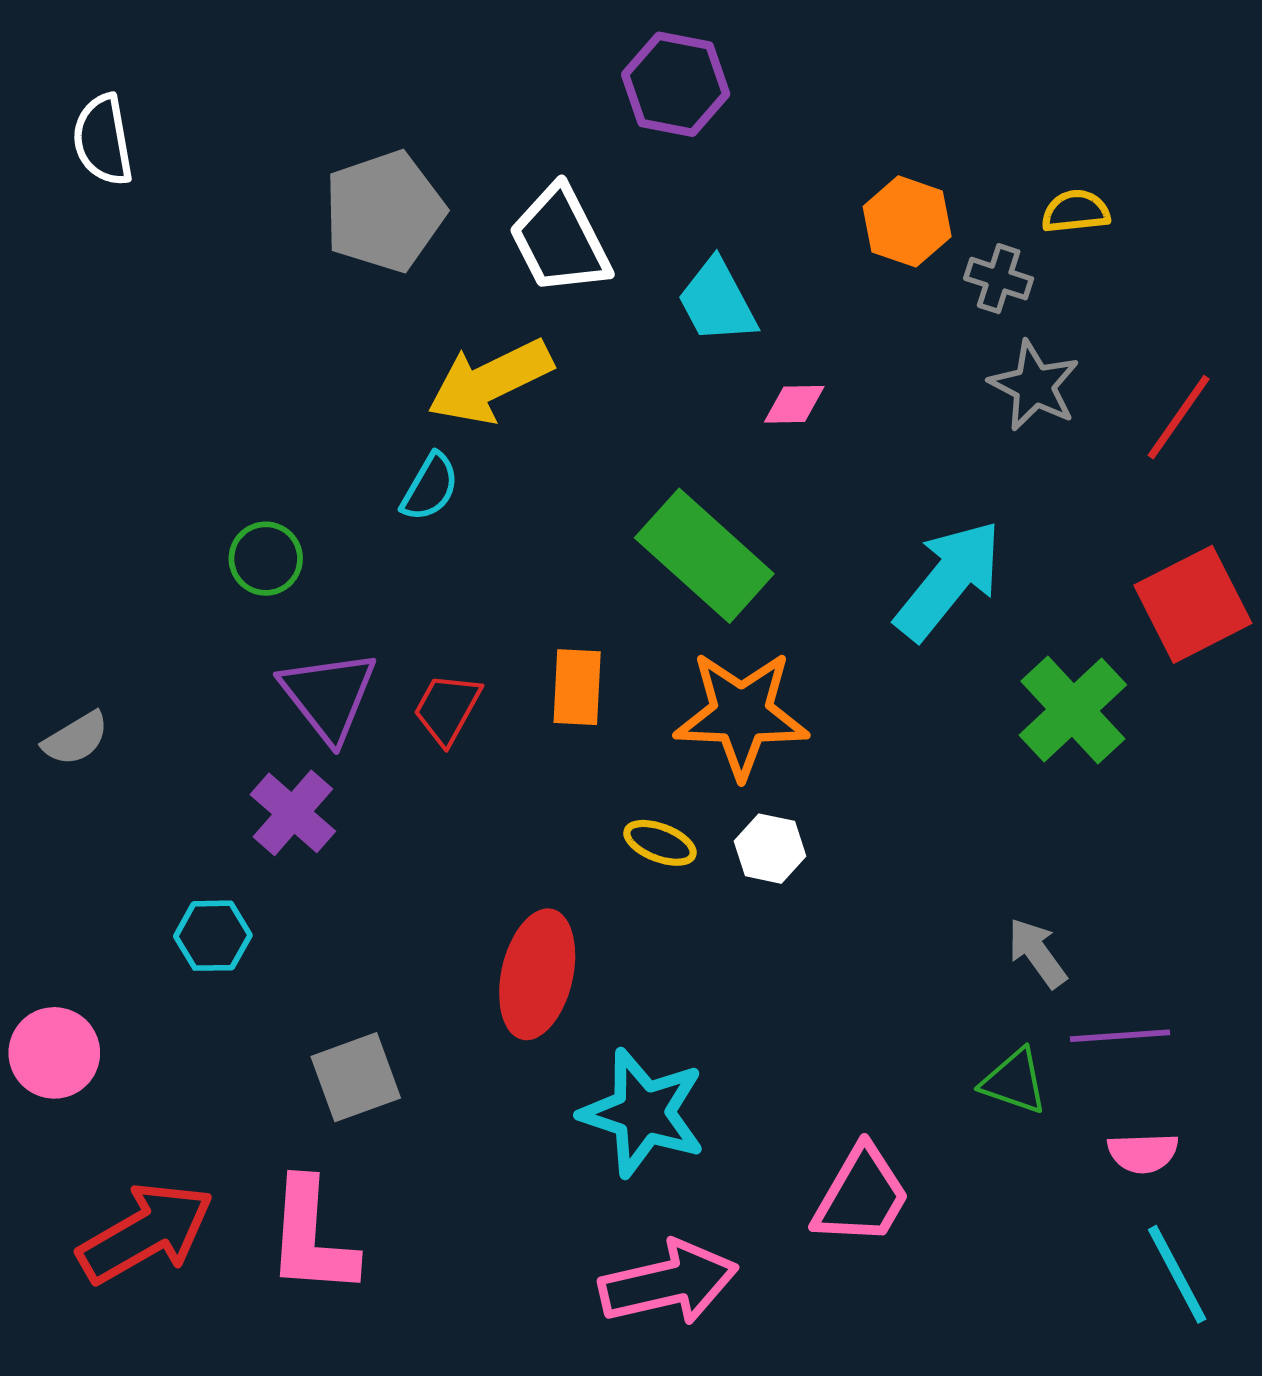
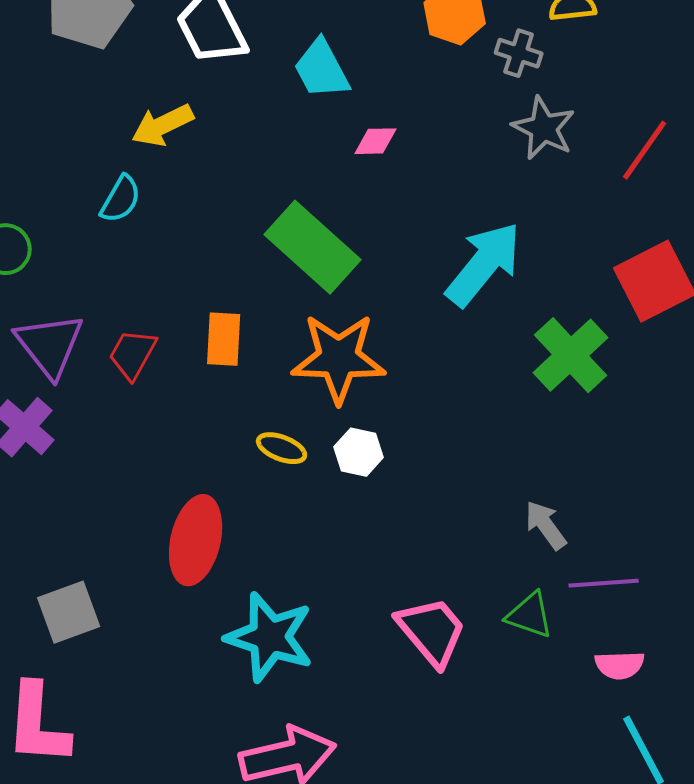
yellow arrow: (490, 381) -> (163, 125), size x0.7
pink trapezoid: (861, 1196) -> (432, 631), moved, turned -70

